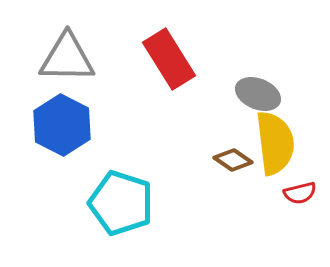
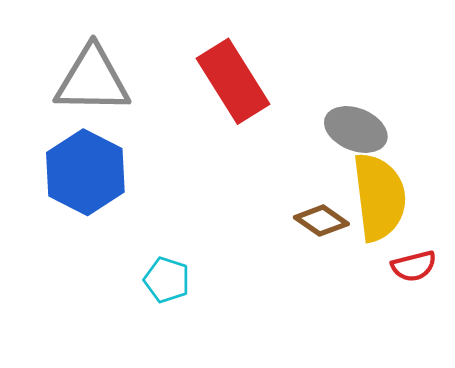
cyan pentagon: (121, 203) -> (167, 280), size x0.5

